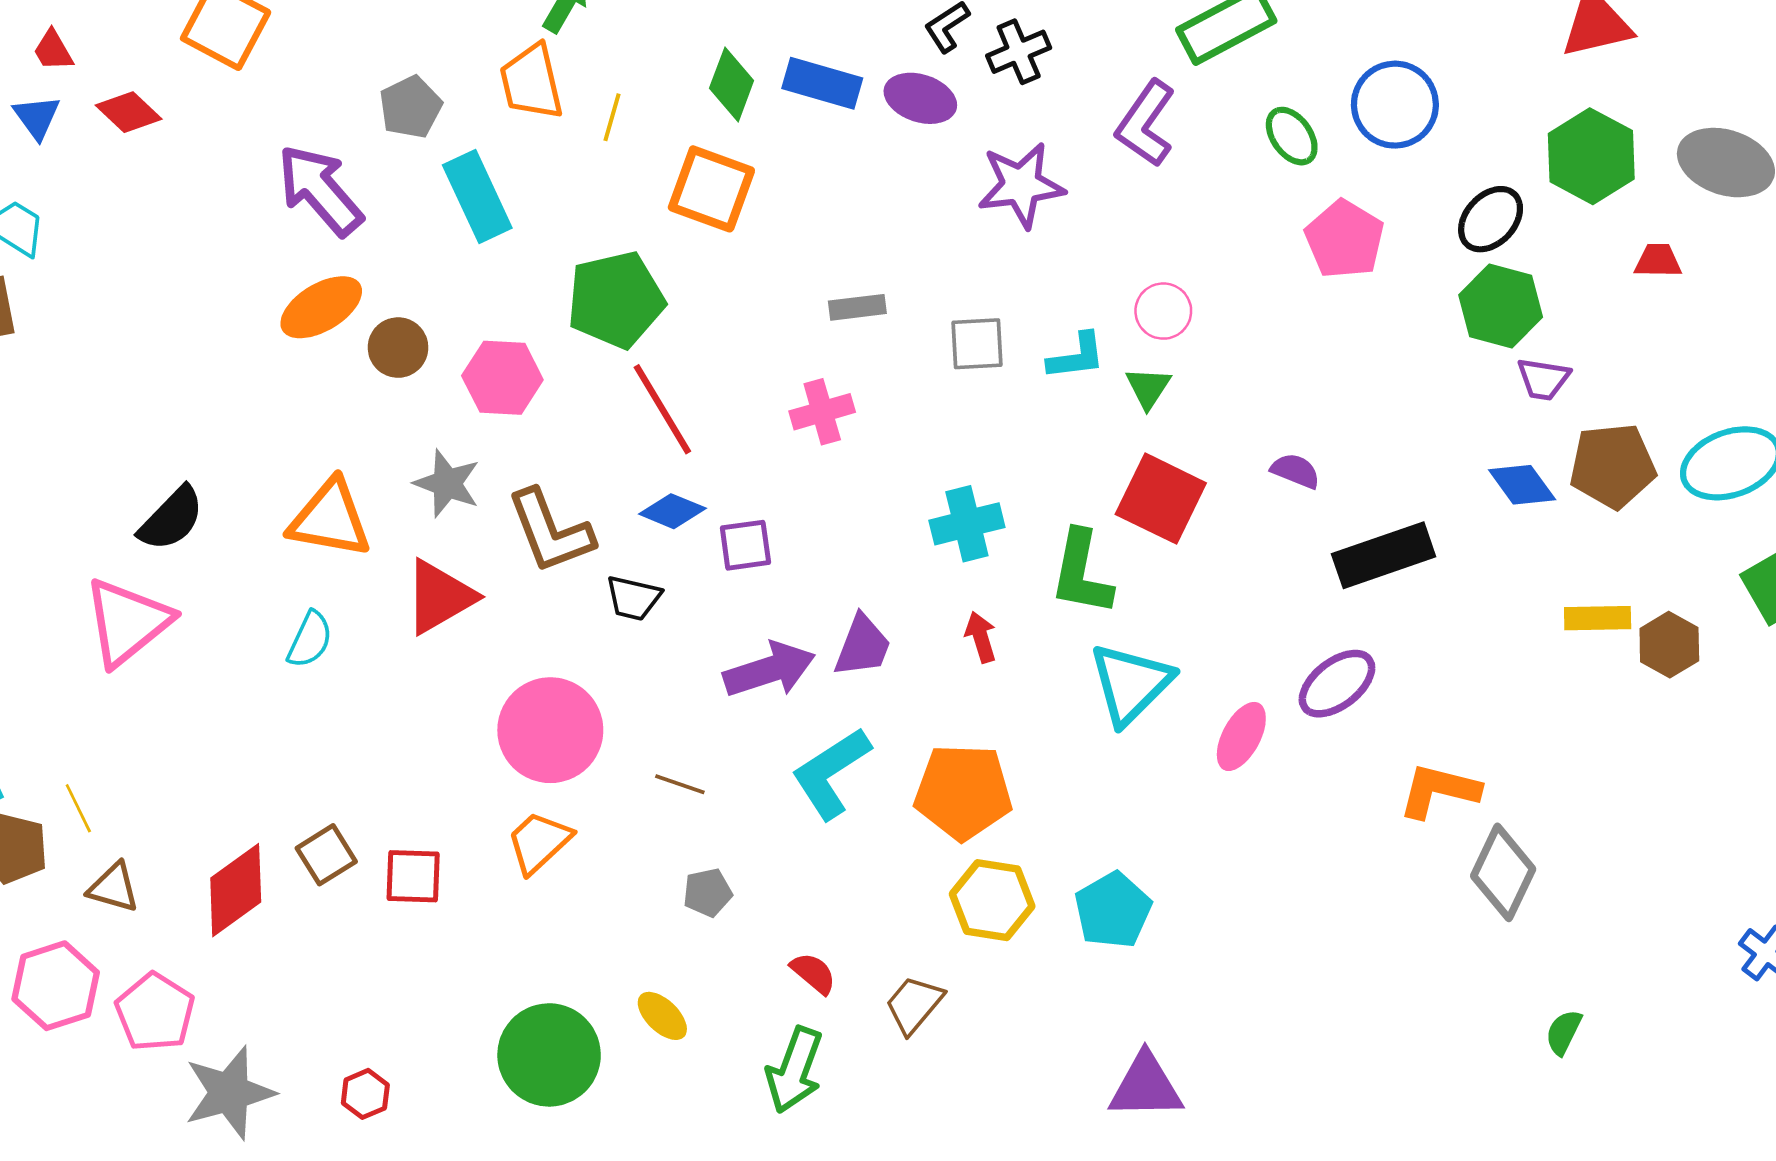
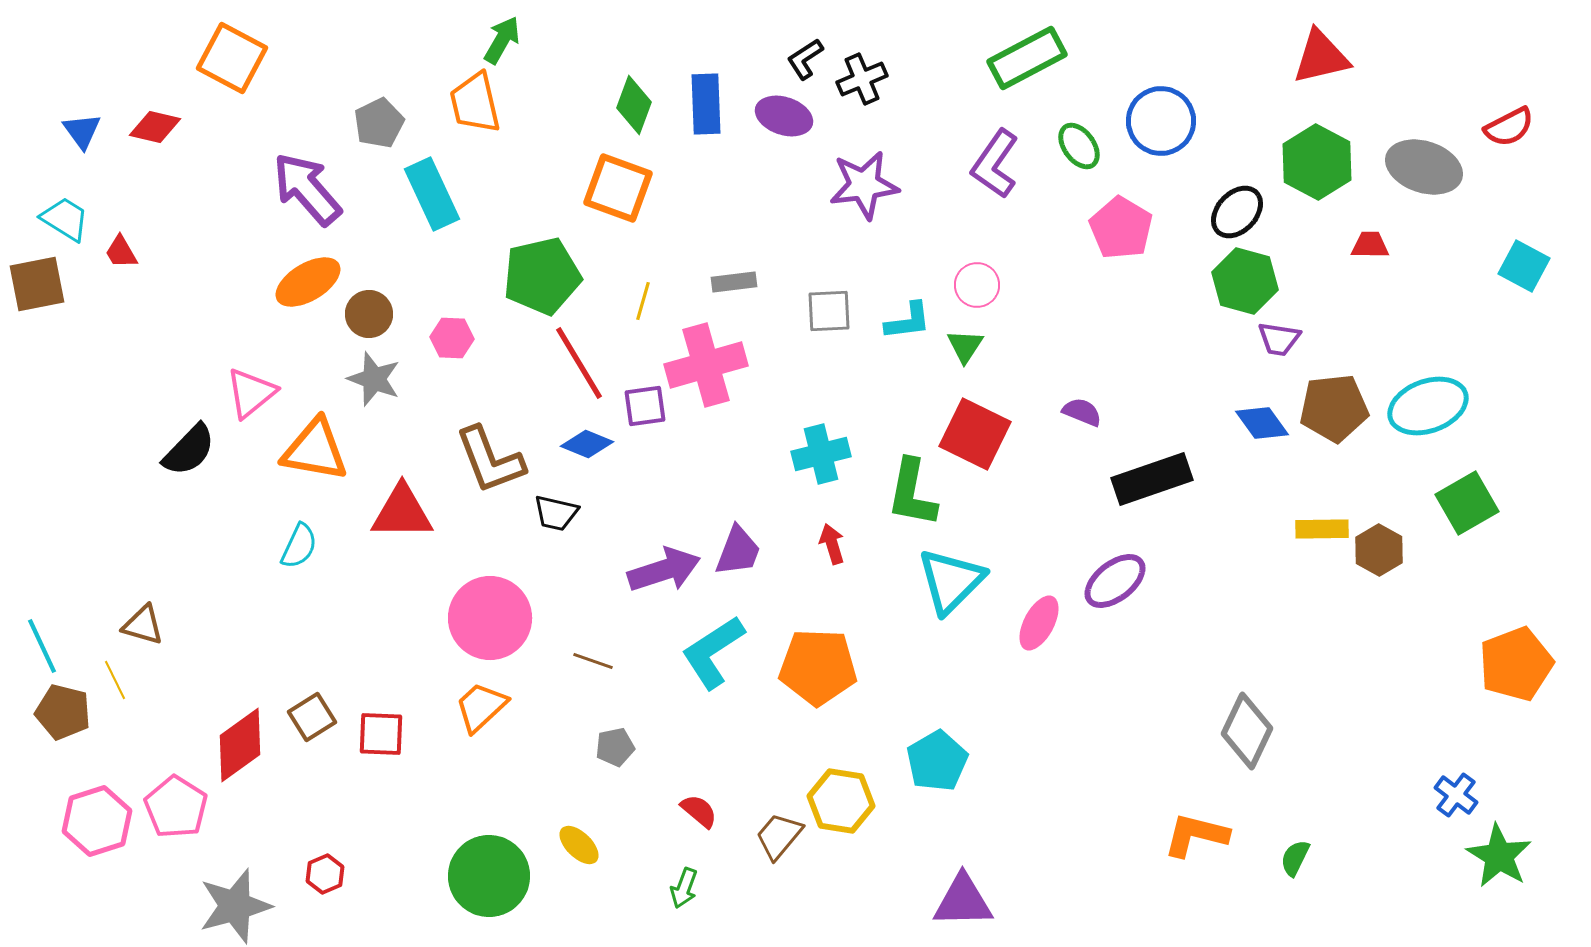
red trapezoid: (53, 50) -> (121, 252), moved
blue rectangle: (822, 83) -> (706, 104), turned 72
red diamond: (129, 112) -> (155, 127), turned -30
yellow line: (612, 117) -> (643, 301), moved
purple L-shape: (1146, 123) -> (995, 164), moved
pink hexagon: (502, 378) -> (452, 338), size x0.7
pink cross: (822, 412) -> (706, 365), size x1.6
gray star: (447, 483) -> (374, 379), moved
purple square: (745, 545) -> (645, 406), moved
red triangle: (440, 597) -> (402, 512), turned 30
pink triangle: (127, 622) -> (251, 393), moved, size x0.7
orange L-shape: (1439, 791) -> (1196, 835), moved
brown triangle: (114, 888) -> (143, 625), moved
yellow hexagon: (992, 900) -> (841, 801), moved
pink pentagon: (155, 1012) -> (176, 807), moved
green arrow: (794, 1070) -> (684, 888), size x0.6
red hexagon: (365, 1094) -> (325, 874), moved

